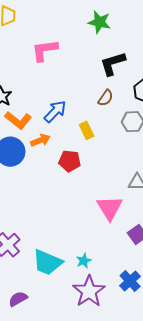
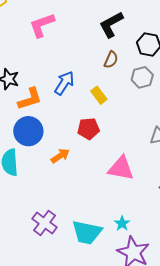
orange L-shape: (18, 120) -> (30, 99), turned -44
orange arrow: (40, 140) -> (60, 156), moved
pink triangle: (110, 208) -> (121, 168), moved, turned -36

